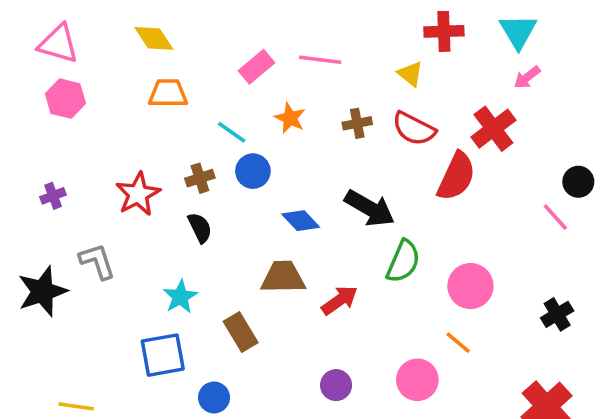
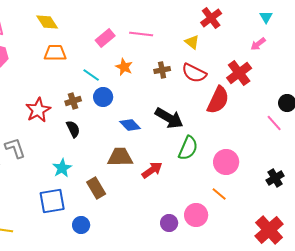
red cross: (444, 31) -> (211, 18), turned -35
cyan triangle: (518, 31) -> (266, 17), moved, size x0.6
purple circle: (336, 385) -> (169, 223), moved

